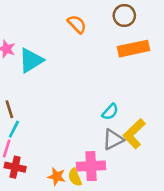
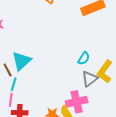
cyan triangle: (31, 60) -> (22, 61), moved

